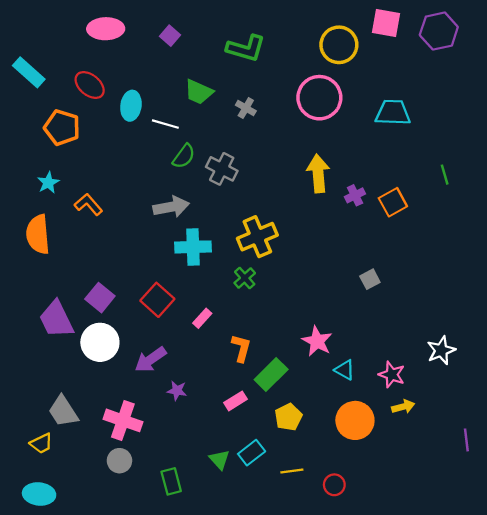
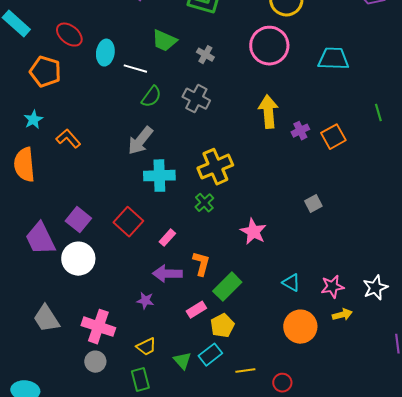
gray cross: (222, 169) -> (196, 99), moved
gray arrow: (171, 207) -> (140, 141), turned 140
pink star: (317, 341) -> (253, 232), moved
white star: (441, 350) -> (375, 288), moved
purple arrow: (150, 360) -> (167, 274), moved, turned 36
pink star: (392, 375) -> (332, 287), turned -30
yellow pentagon: (288, 417) -> (222, 326), moved
yellow trapezoid: (41, 443) -> (146, 347), moved

